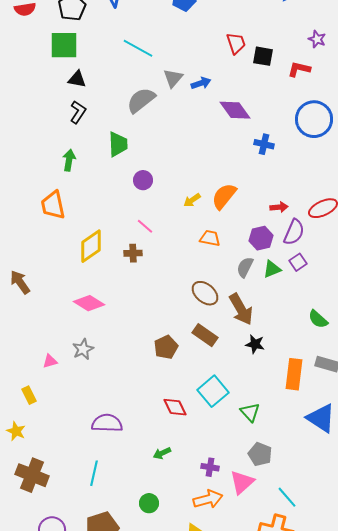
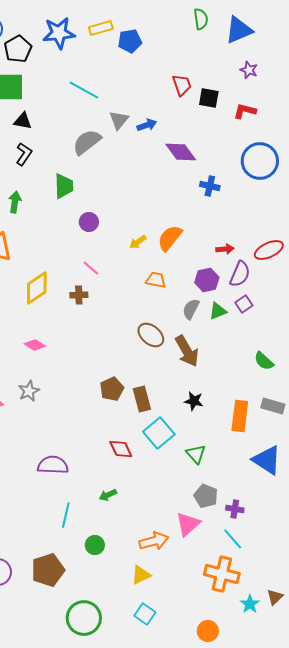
purple star: (317, 39) -> (249, 70), moved
pink diamond: (89, 303) -> (35, 345), size x0.7
brown rectangle: (205, 335) -> (142, 399), moved, turned 40
black star: (255, 344) -> (194, 401), moved
purple cross: (210, 467) -> (235, 509), moved
cyan line: (94, 473) -> (66, 515), moved

